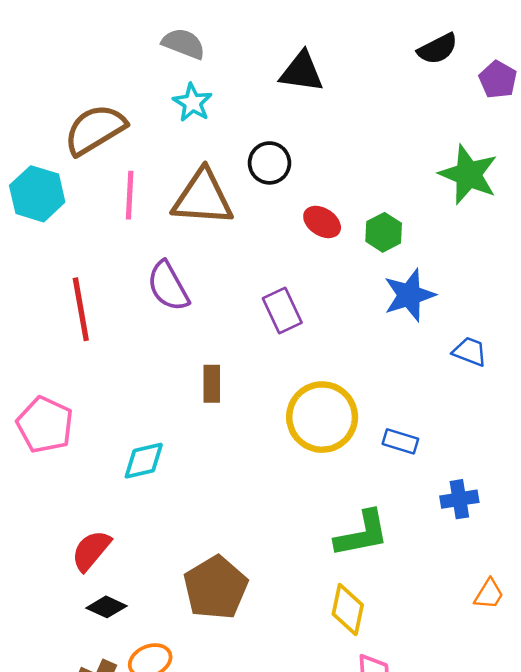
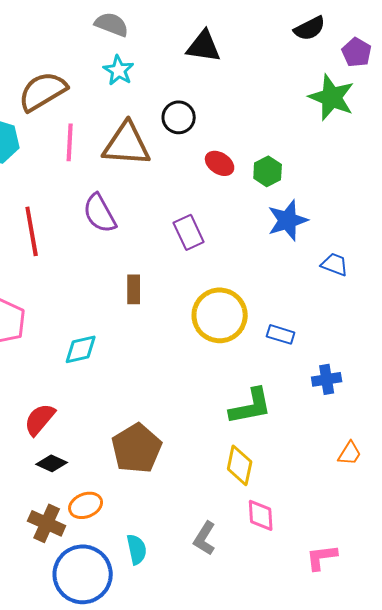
green star: (468, 175) -> (332, 97), moved

